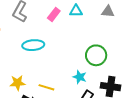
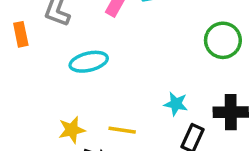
green circle: (96, 55) -> (223, 40), moved

